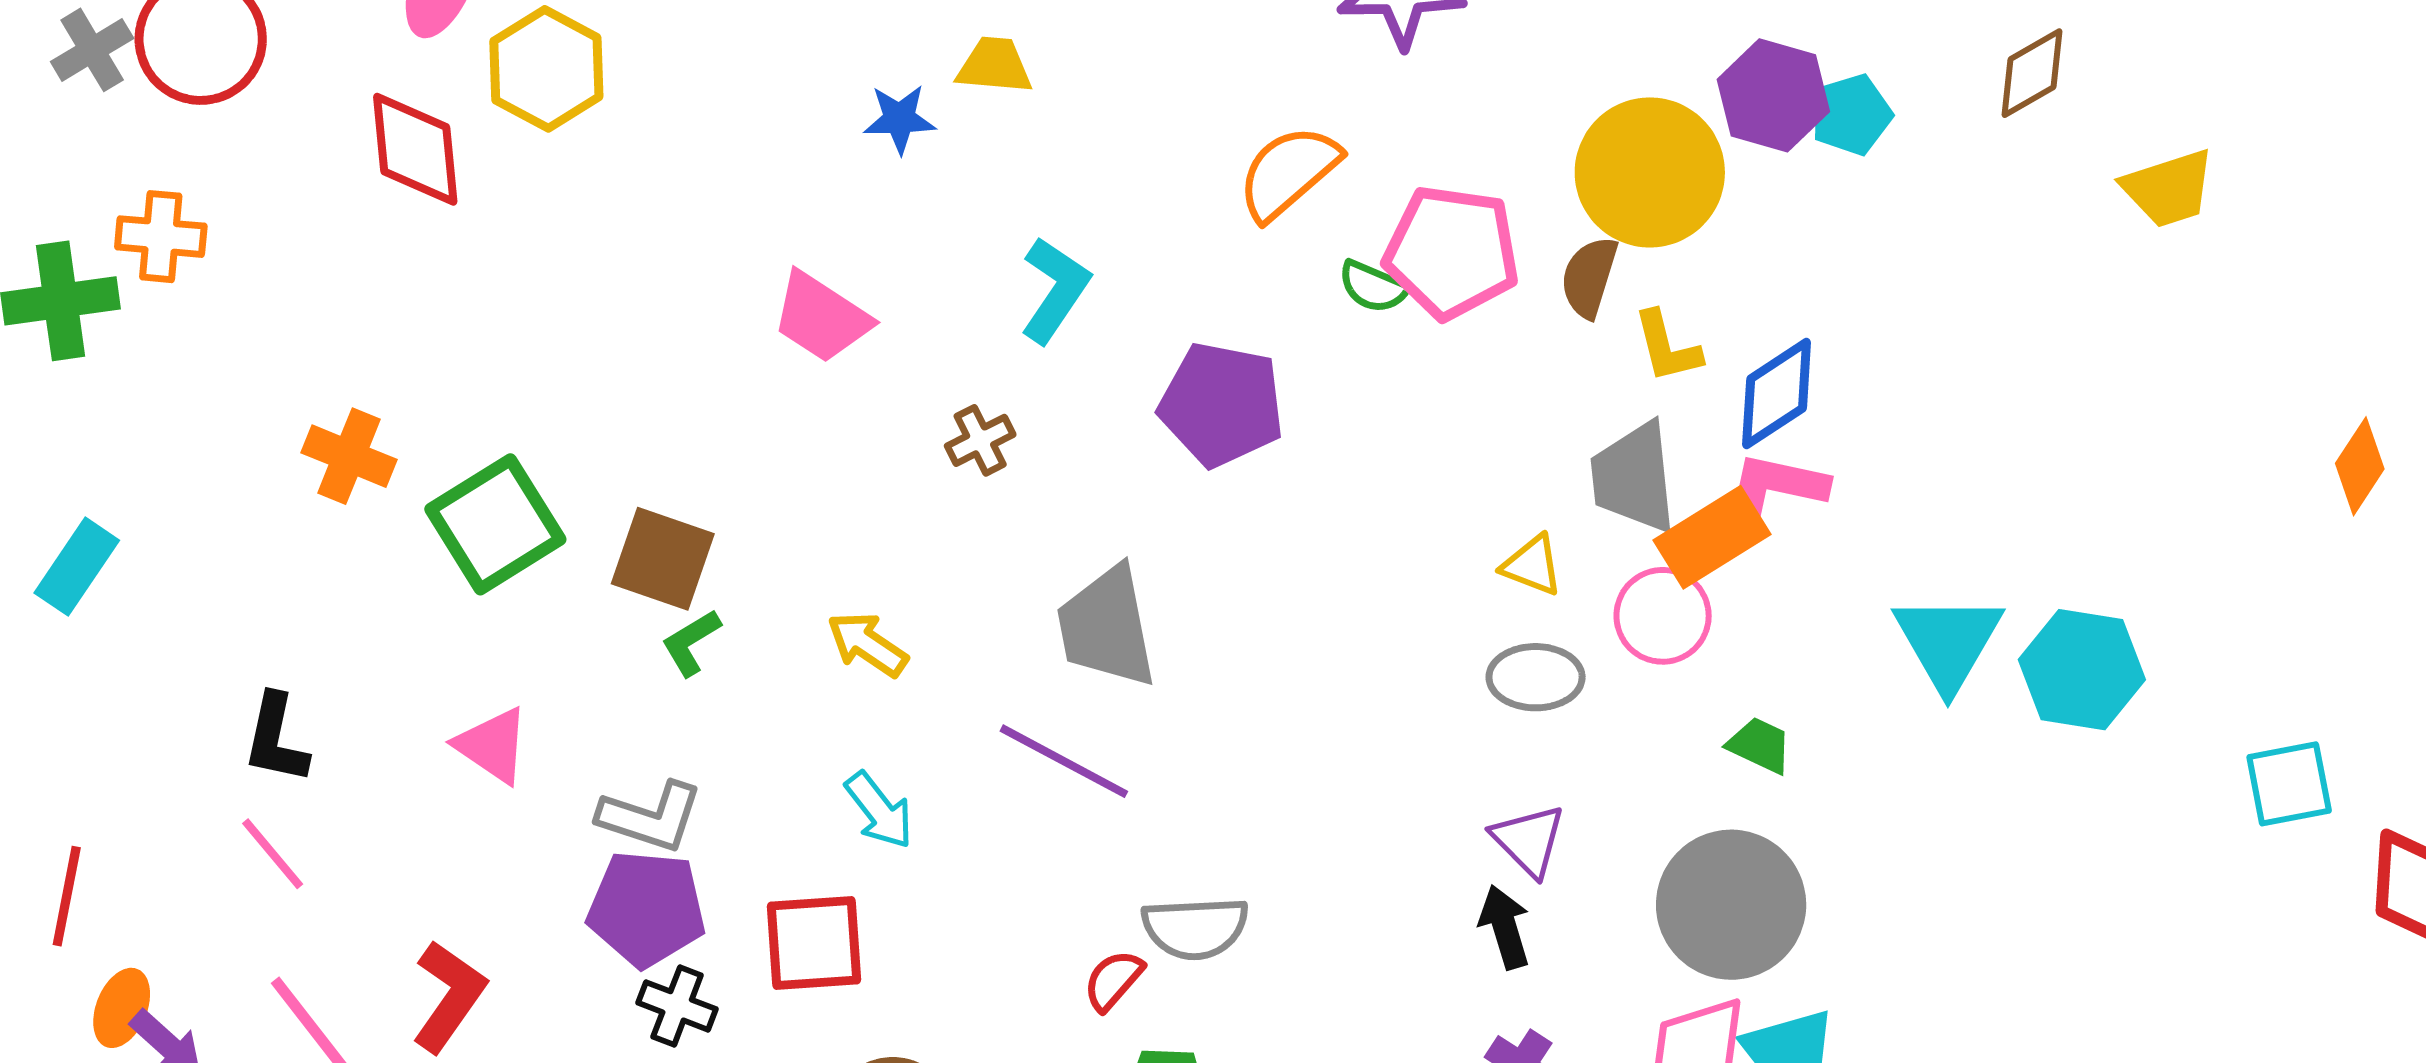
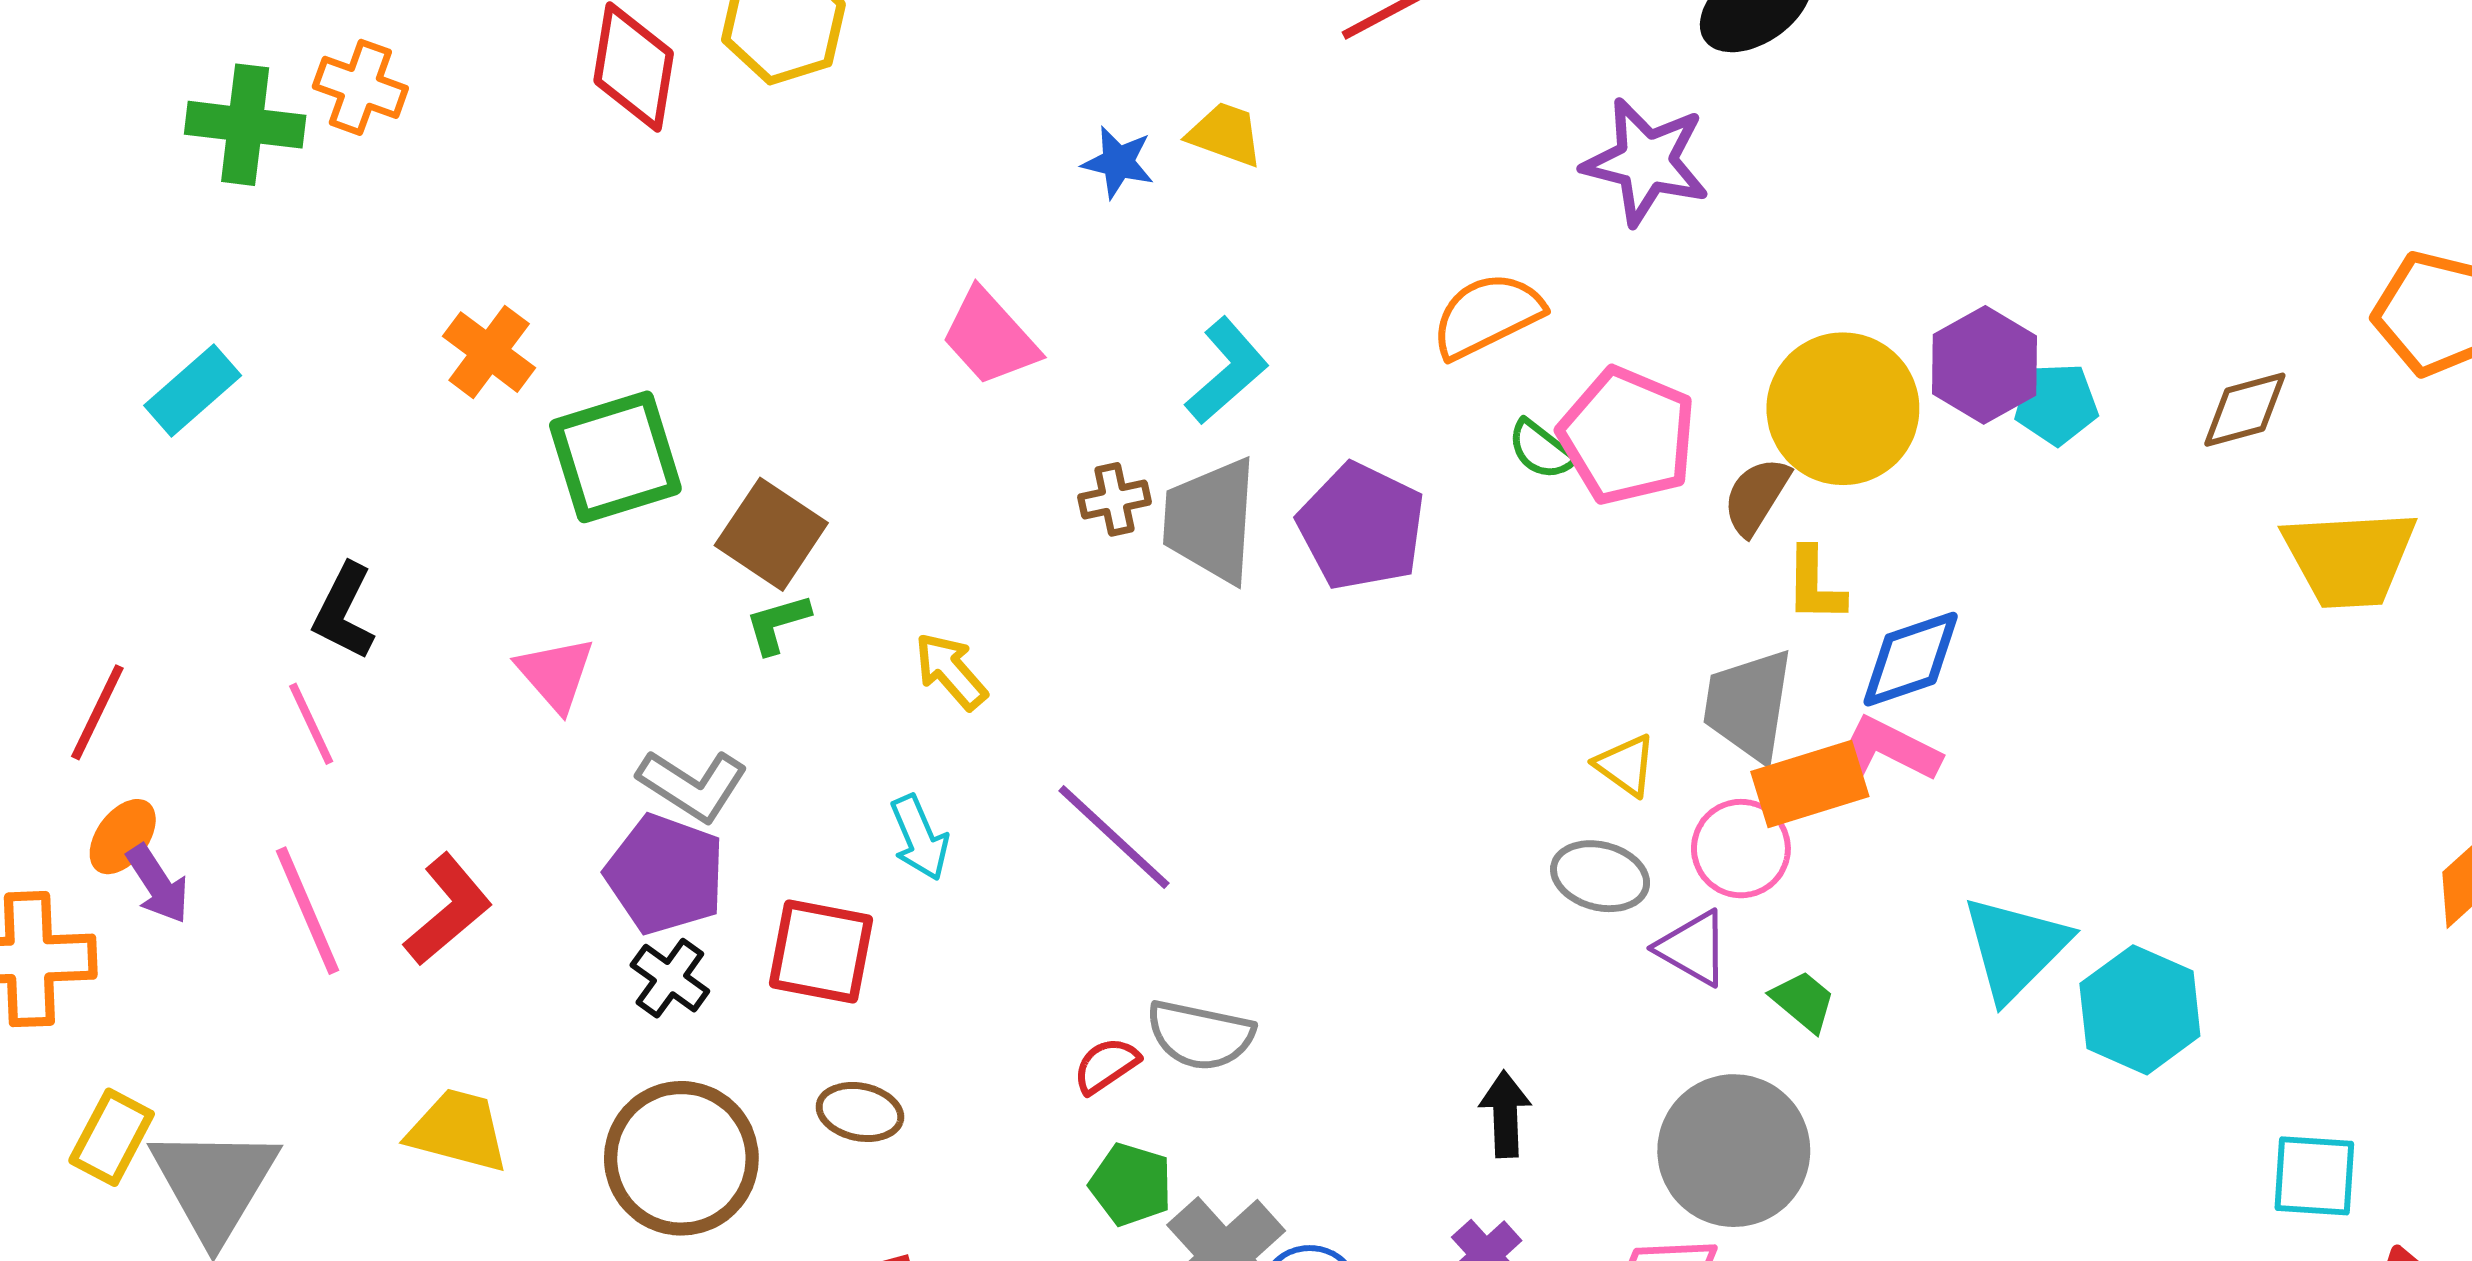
yellow trapezoid: (2169, 188) -> (2349, 558), size x1.4
gray trapezoid: (1107, 627) -> (1211, 520), moved
purple triangle: (1529, 840) -> (1693, 948), moved, turned -30

